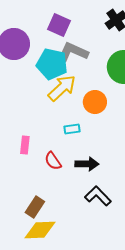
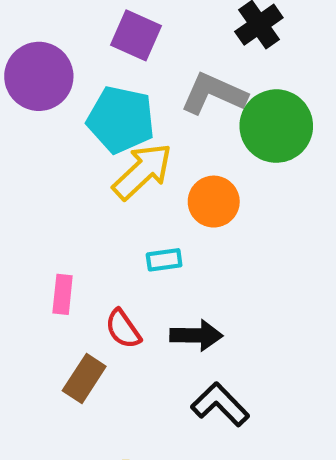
gray L-shape: (73, 52) -> (214, 94), moved
brown rectangle: (35, 207) -> (84, 379), moved

